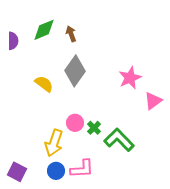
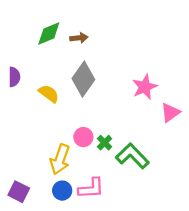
brown arrow: (71, 34) -> (79, 38), turned 105
purple semicircle: (13, 41) -> (14, 77), moved

